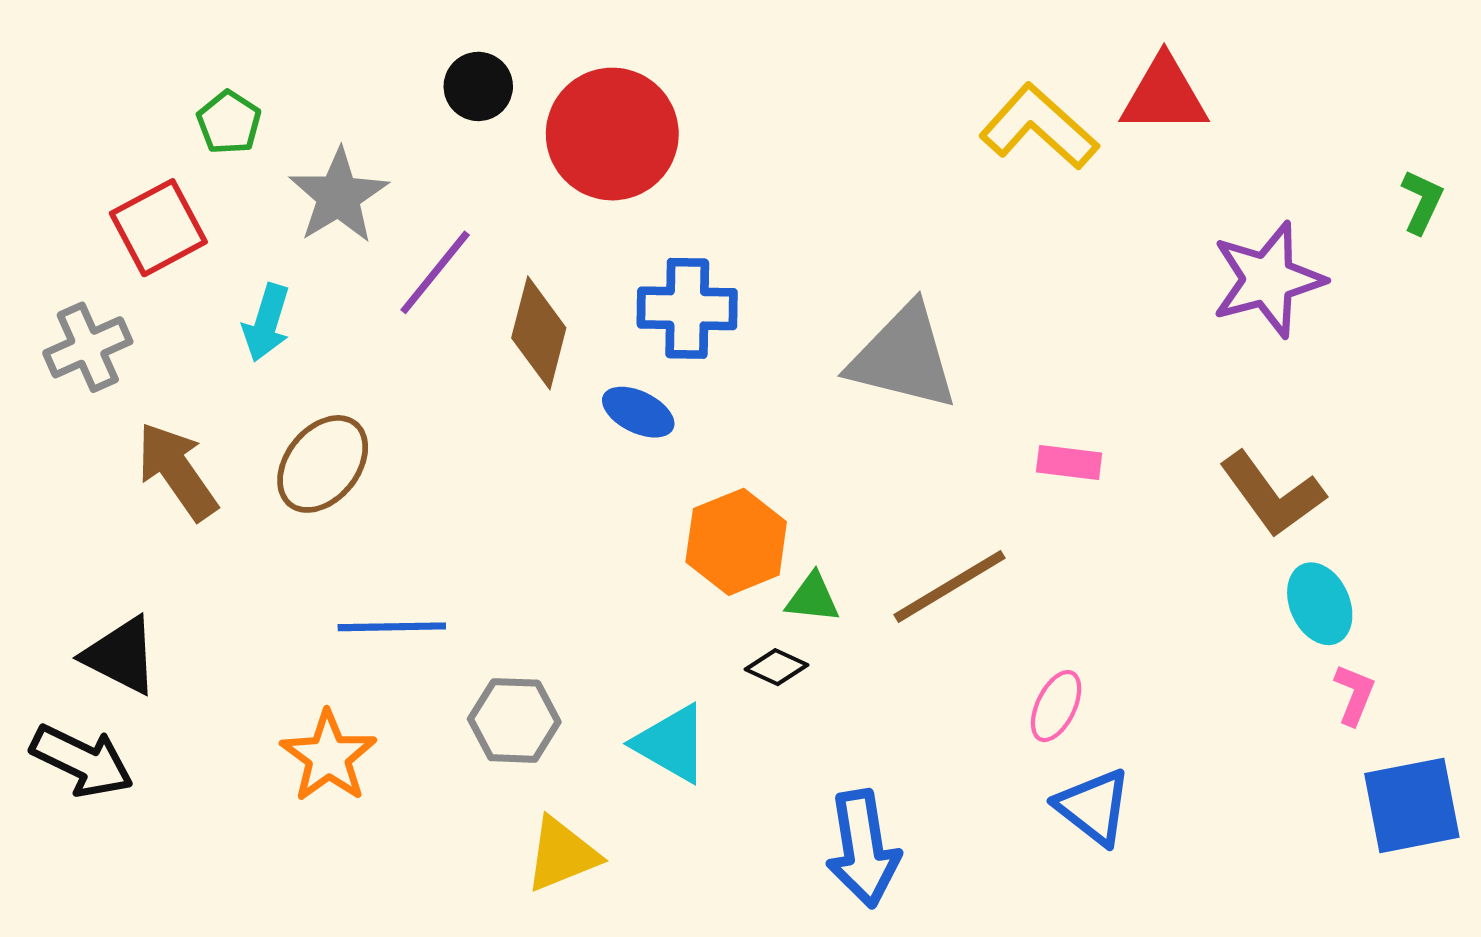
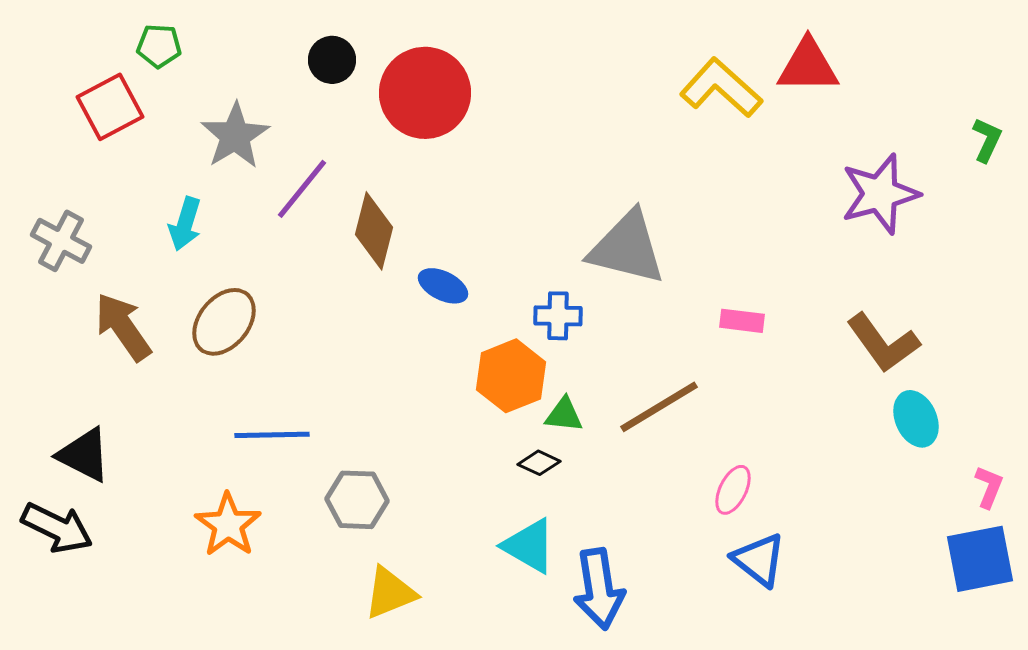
green pentagon: (229, 122) -> (159, 46), moved, turned -30
red square: (158, 228) -> (110, 107), moved
blue cross: (687, 308) -> (558, 316), moved, size x0.7
gray cross: (88, 347) -> (61, 241), turned -38
pink L-shape: (1354, 695) -> (989, 487), moved
cyan triangle: (671, 744) -> (529, 546), moved

